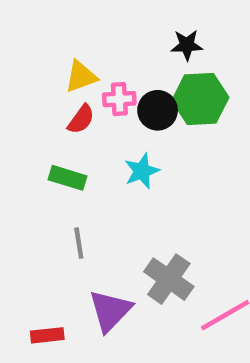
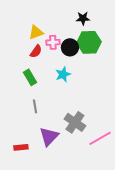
green rectangle: (68, 178) -> (30, 77), turned 42

